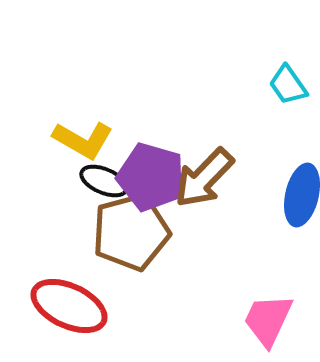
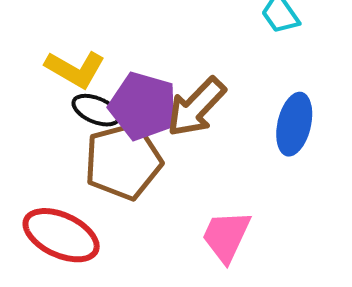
pink trapezoid: (268, 320) -> (226, 236), moved

